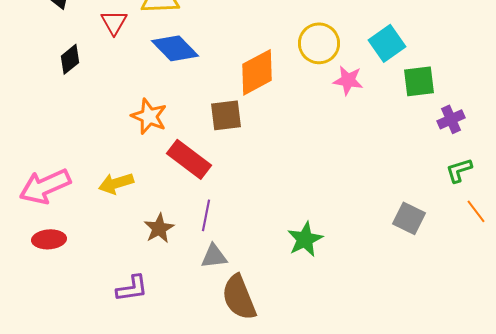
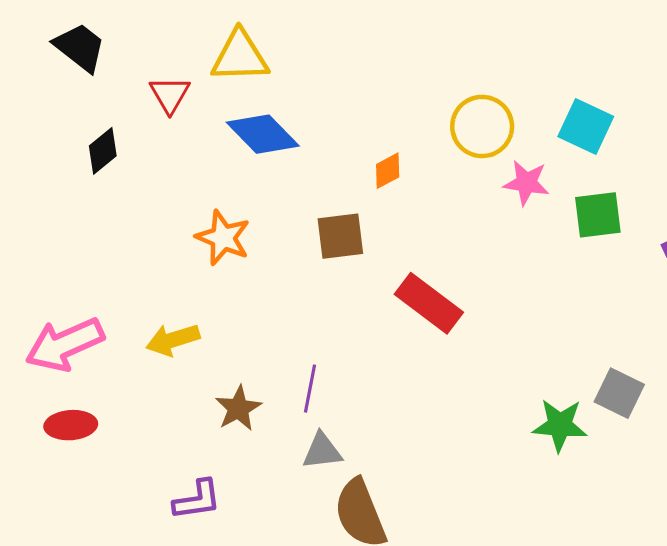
cyan square: (387, 43) -> (586, 126), turned -30
orange diamond: (257, 72) -> (388, 171), size x0.5
green square: (419, 81) -> (598, 215), moved
red rectangle: (189, 159) -> (429, 303), moved
green star: (305, 239) -> (560, 425), moved, turned 30

